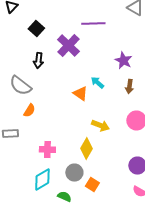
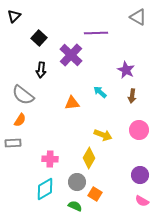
orange triangle: (80, 94) -> (72, 103), moved, turned -42
orange semicircle: (29, 110) -> (20, 120), moved
green semicircle: (64, 196) -> (75, 206), moved

